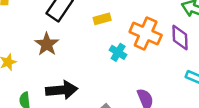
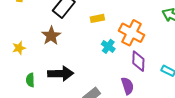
purple diamond: (180, 38) -> (138, 61), moved

